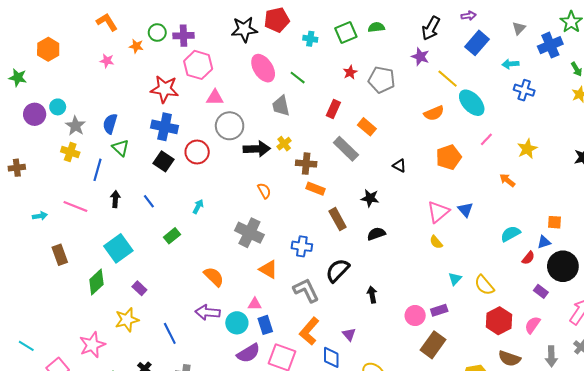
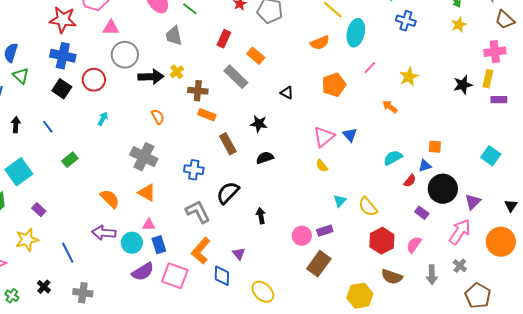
cyan ellipse: (472, 103) -> (356, 33), turned 56
cyan arrow: (198, 206) -> (103, 119), moved
orange triangle: (268, 269) -> (147, 193), moved

